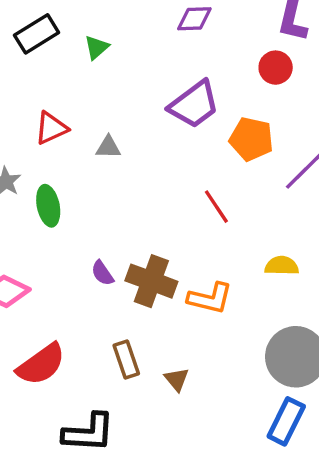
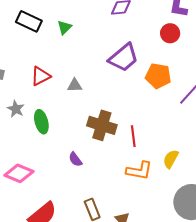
black rectangle: (37, 34) -> (29, 21), turned 60
red line: (216, 207) -> (133, 136), moved, turned 30
yellow semicircle: (282, 266) -> (171, 159), moved, turned -60
brown cross: (151, 281) -> (102, 125), moved

